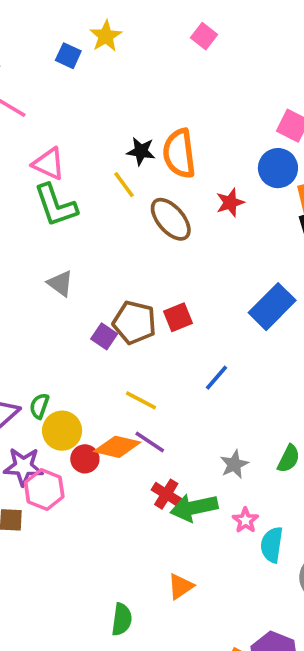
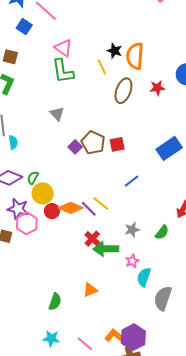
brown ellipse: (171, 219) -> (123, 91), turned 50
yellow line: (141, 400) -> (101, 204), moved

